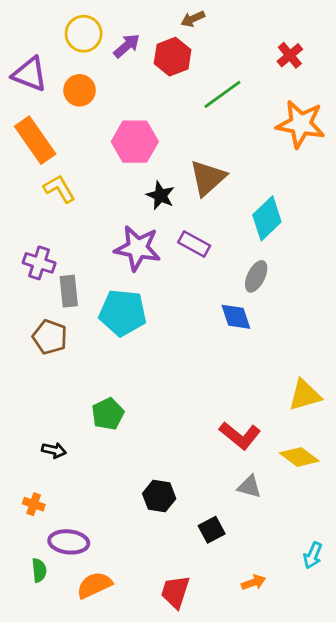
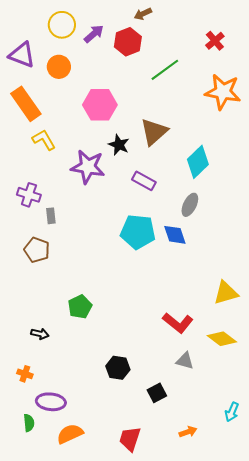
purple star: (138, 248) -> (88, 167), moved
gray rectangle: (69, 291) -> (51, 216), size x0.7
cyan pentagon: (123, 313) -> (138, 232), moved

